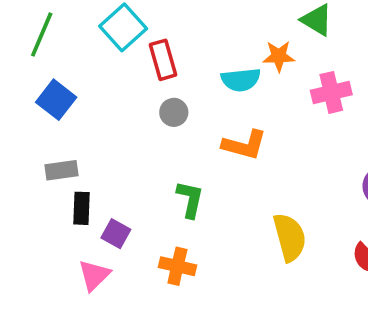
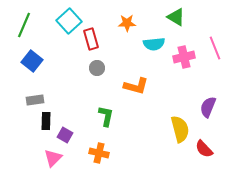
orange star: (279, 56) -> (127, 23), moved
cyan semicircle: (241, 80) -> (154, 44), moved
yellow semicircle: (290, 237) -> (180, 129), moved

